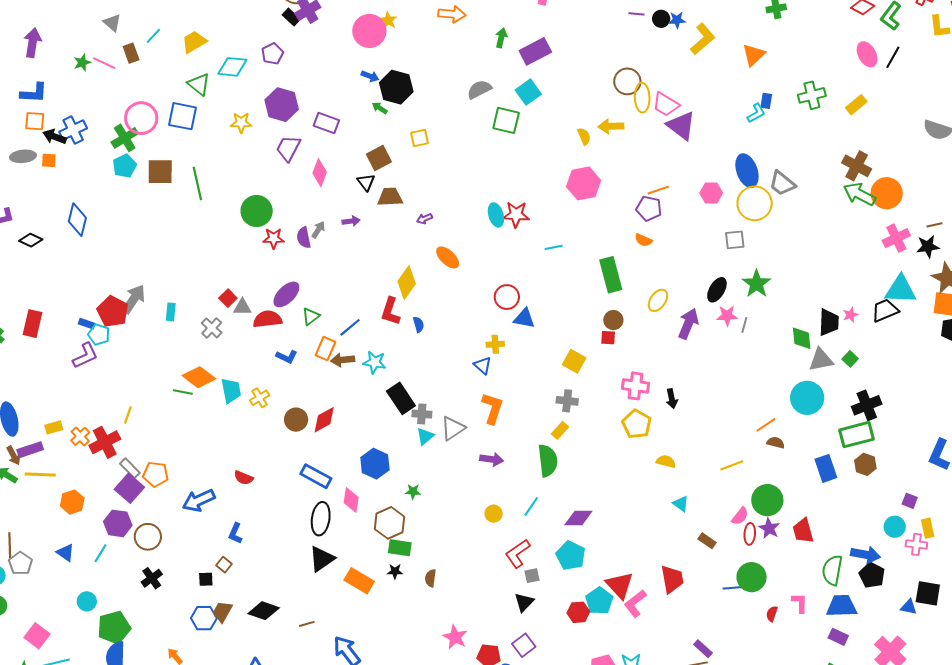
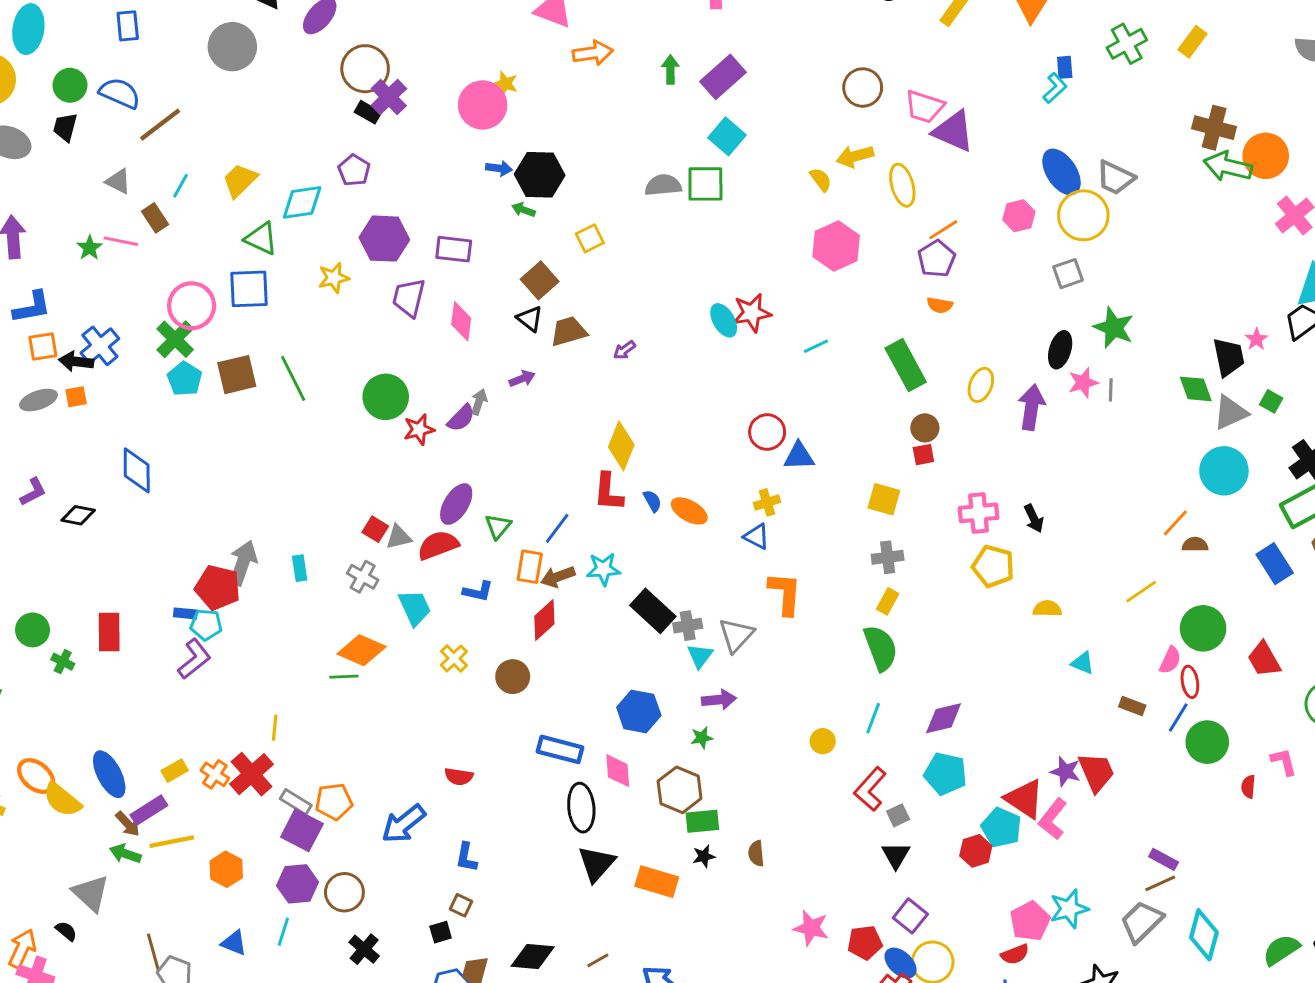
gray semicircle: (479, 89) -> (663, 185), moved, turned 35
yellow ellipse: (642, 98) -> (902, 185), moved
purple pentagon: (649, 208) -> (936, 259), turned -30
purple semicircle: (304, 238) -> (461, 418), turned -110
orange ellipse: (448, 257) -> (689, 511), moved
cyan trapezoid: (231, 391) -> (415, 608), moved
red diamond: (324, 420) -> (544, 620), moved
purple arrow: (492, 459) -> (719, 700), moved
purple star: (769, 528) -> (1065, 771), moved
blue line: (734, 588) -> (1178, 718), moved, turned -40

